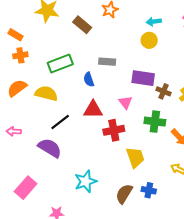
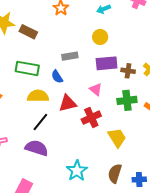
brown rectangle: (82, 25) -> (28, 32), moved
yellow circle: (149, 40) -> (100, 37), moved
green rectangle: (60, 64) -> (27, 68), turned 45
yellow semicircle: (46, 93) -> (38, 96), moved
blue cross: (149, 190) -> (139, 179), moved

